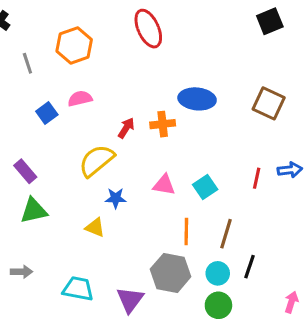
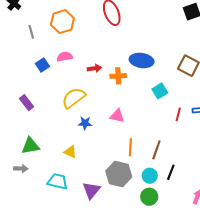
red arrow: (126, 128) -> (94, 68), moved, turned 48
cyan square: (205, 187) -> (160, 91), moved
green triangle: (34, 211) -> (30, 146), moved
yellow triangle: (95, 227) -> (70, 152), moved

